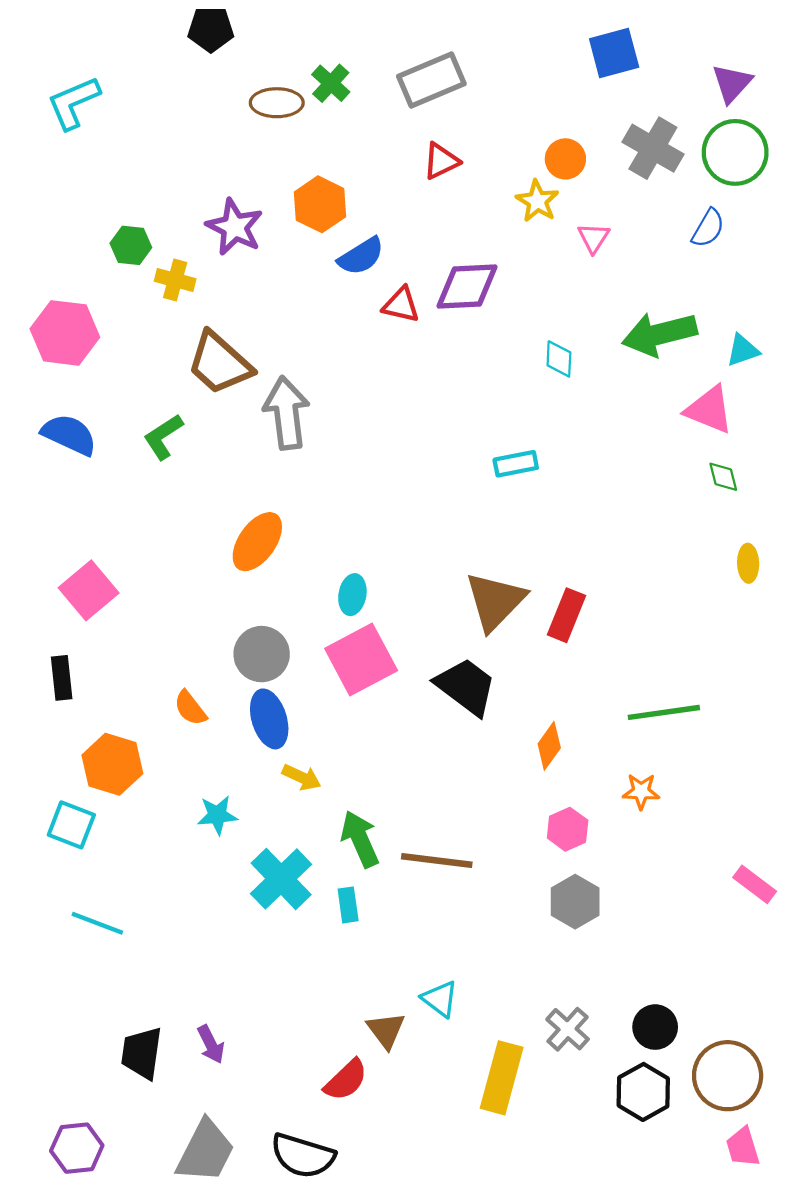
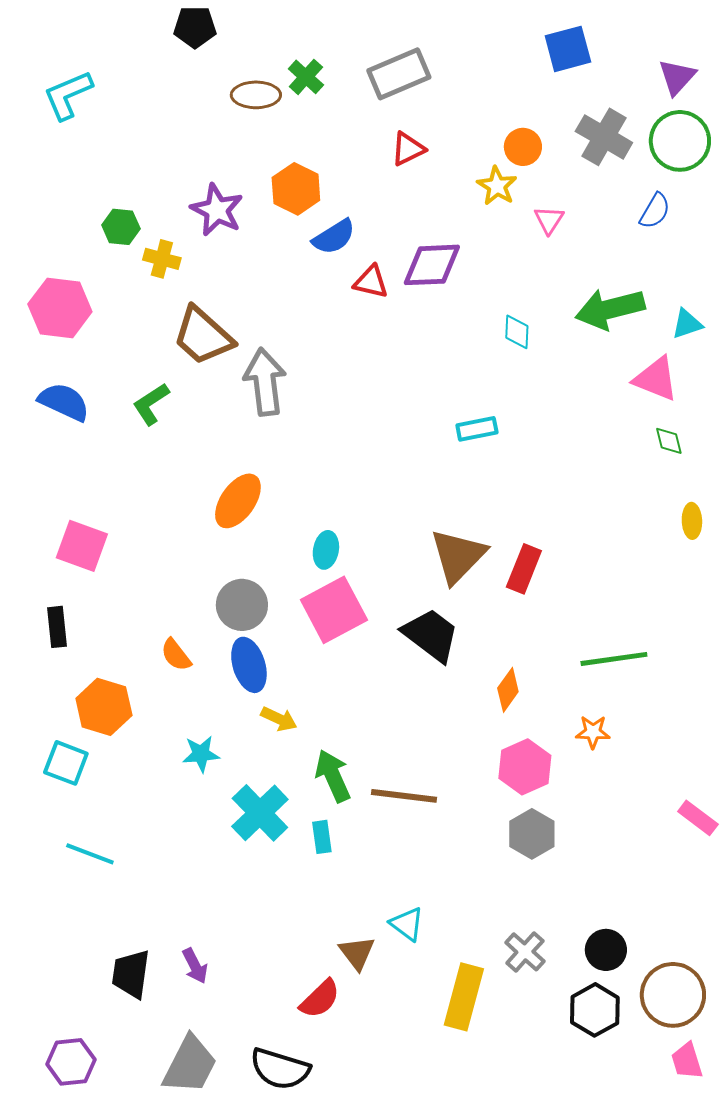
pink square: (89, 590) -> (82, 546), turned -30
pink hexagon: (568, 829) -> (525, 767), size x1.4

